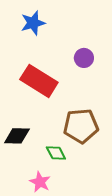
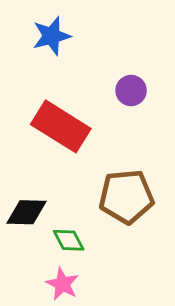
green diamond: (56, 153) -> (69, 240), moved

